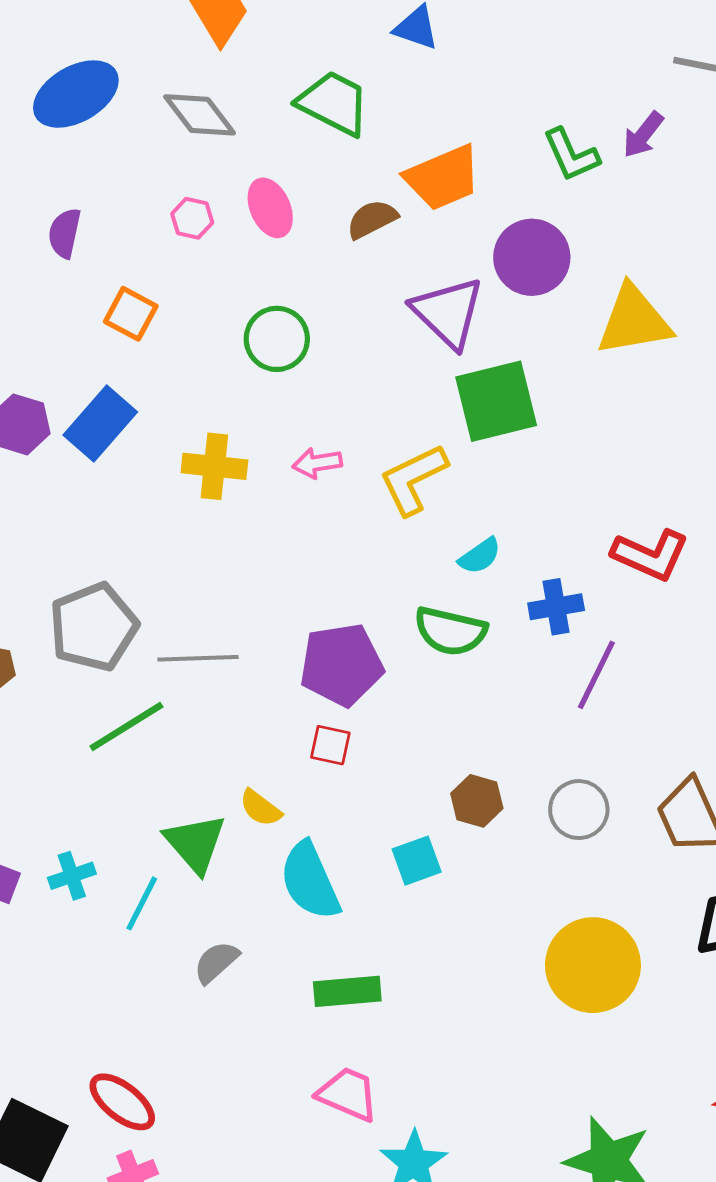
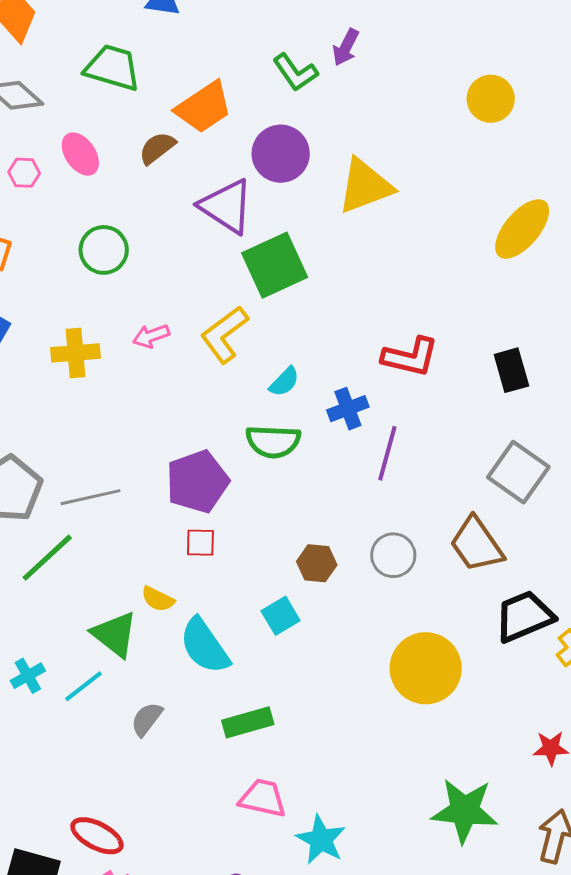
cyan line: (142, 903) -> (83, 686), turned 36

